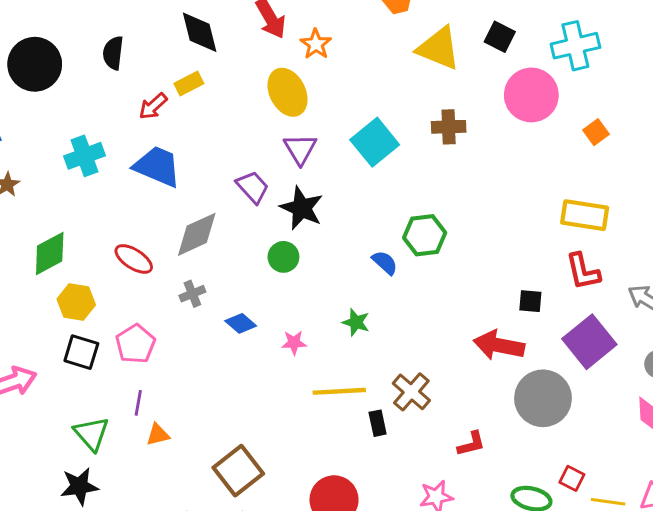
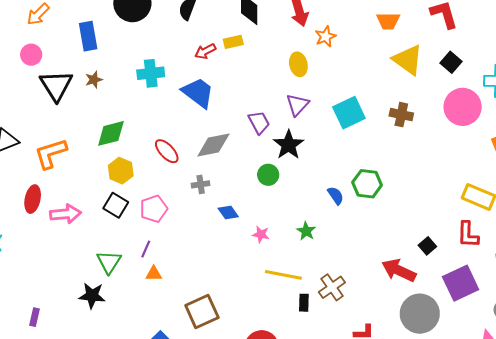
yellow ellipse: (288, 92) -> (298, 64), size x0.7
black square: (530, 301) -> (427, 246), turned 30

